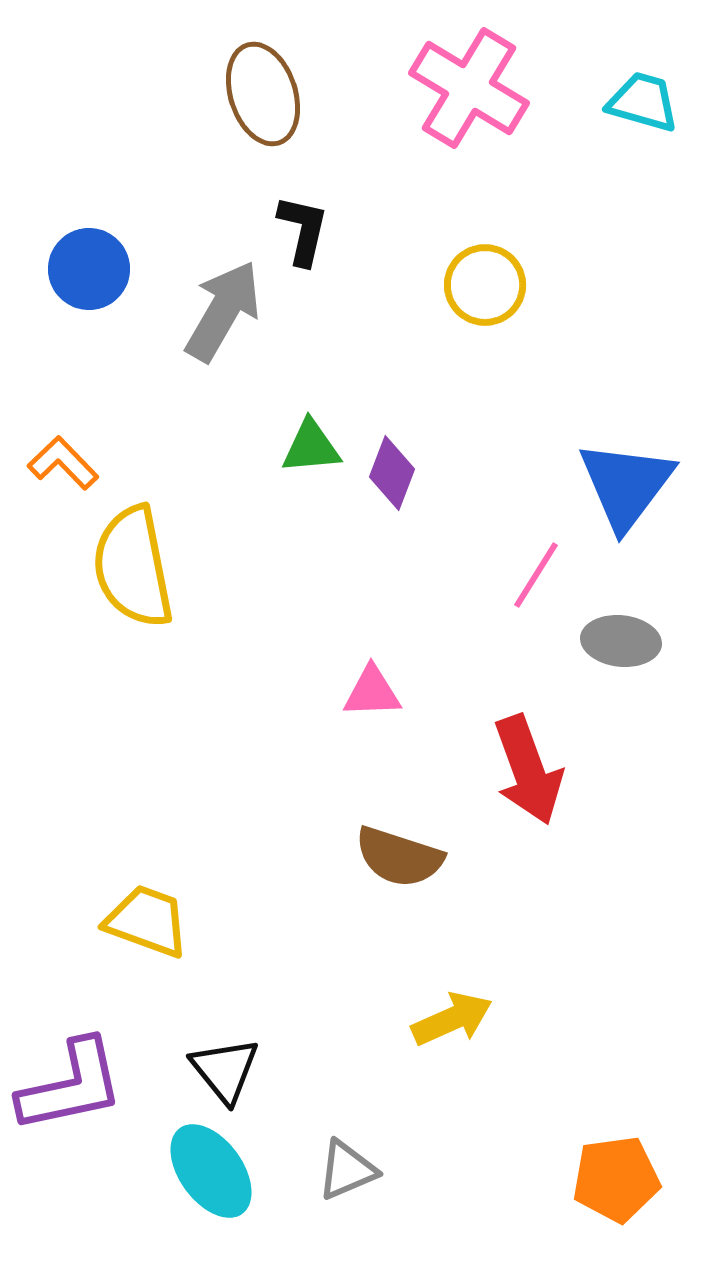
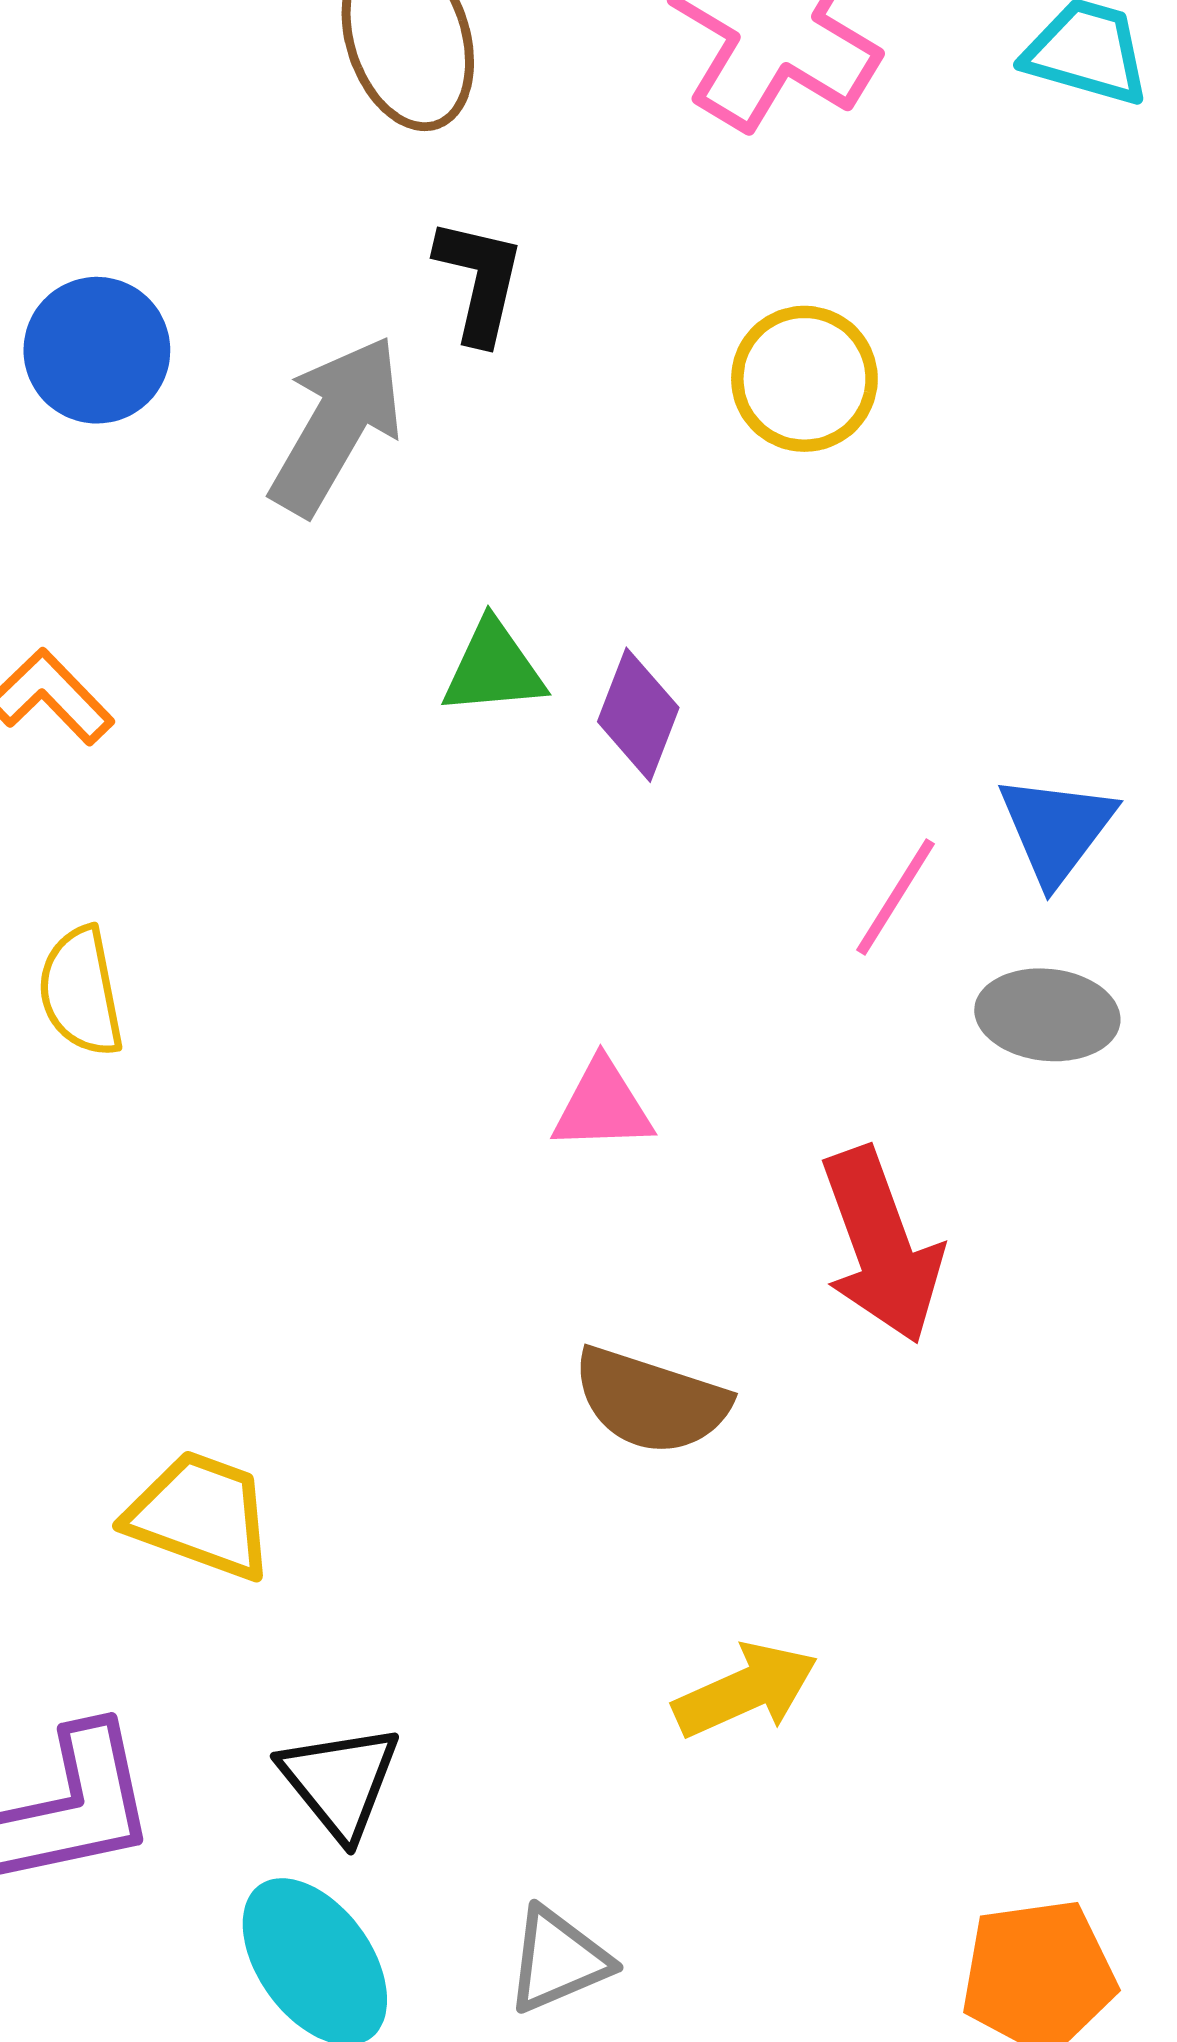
blue triangle: (626, 485) -> (1056, 829), moved, size x0.7
yellow semicircle: (133, 567) -> (81, 992), moved, size x0.6

